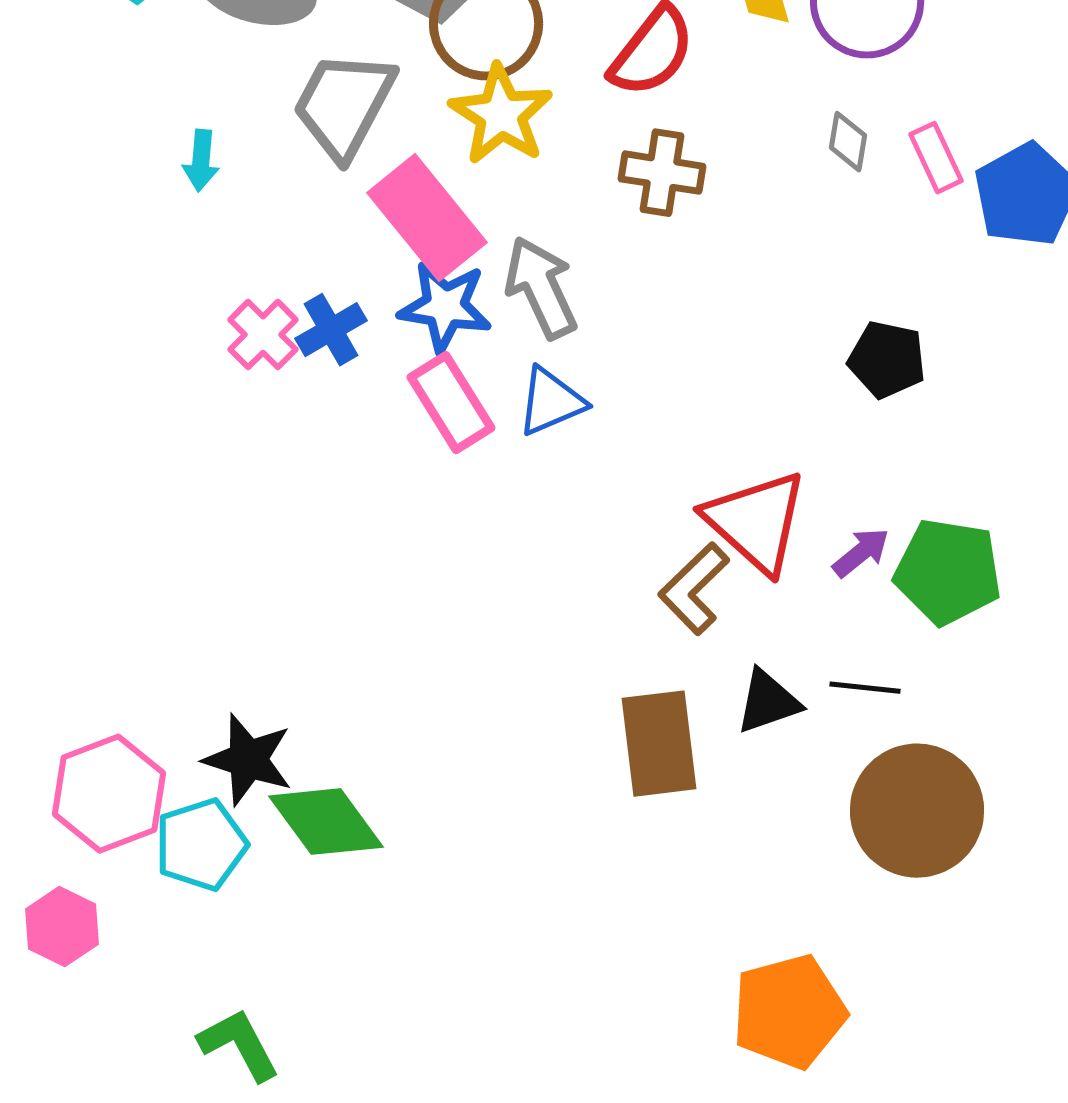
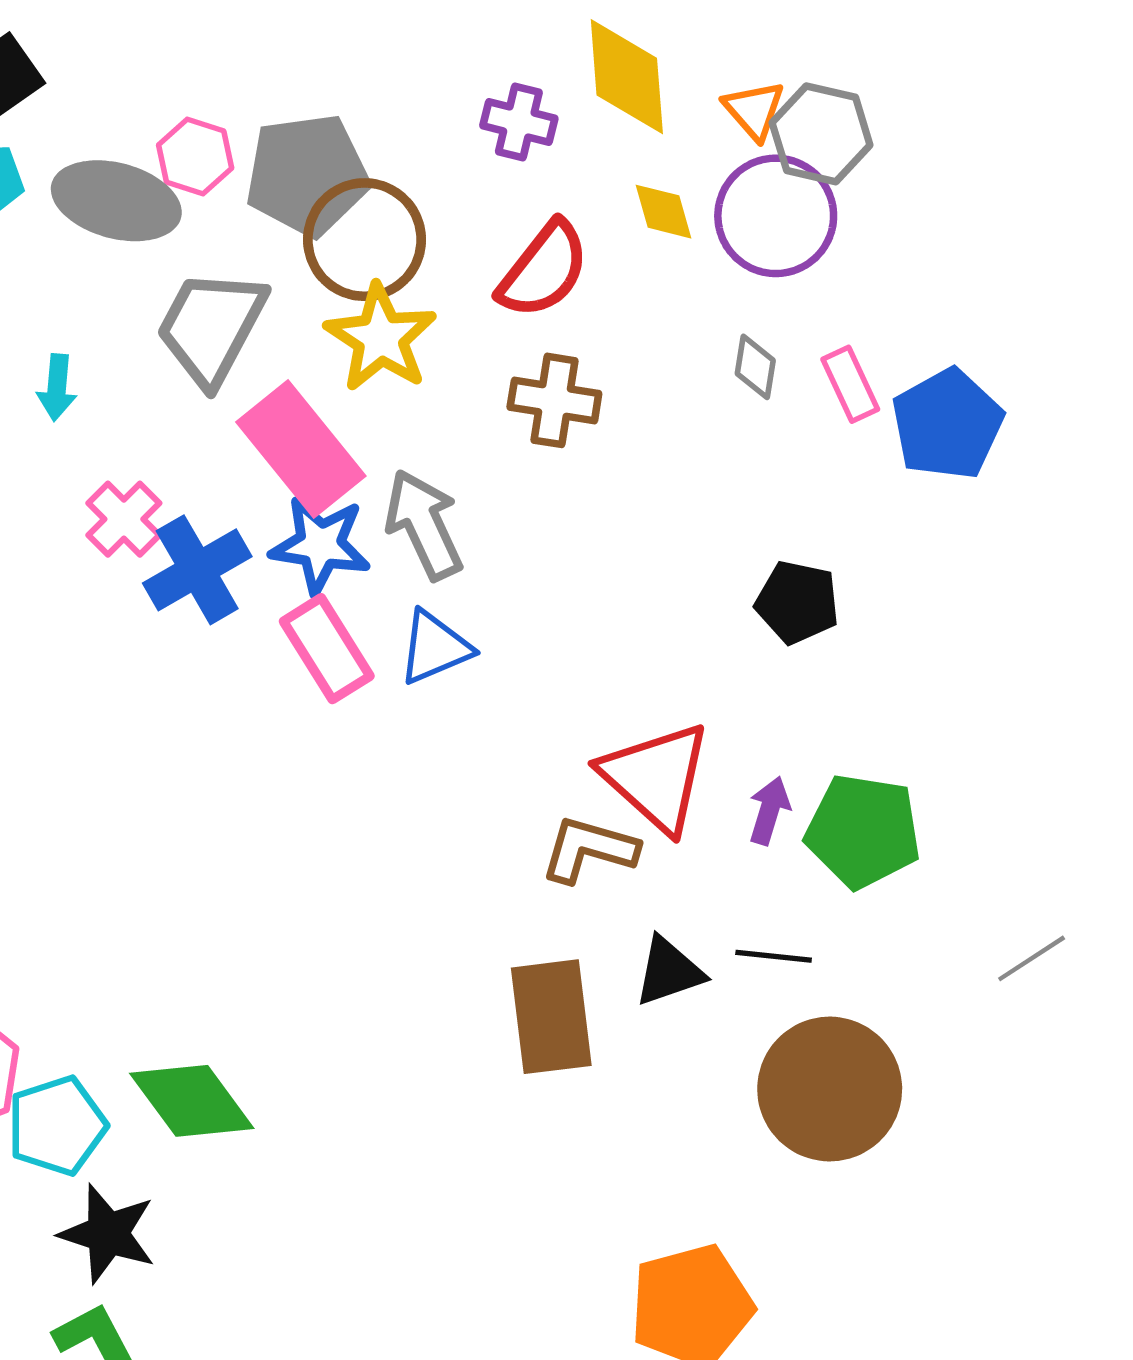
blue cross: (331, 330) -> (197, 570), size x1.4
pink cross: (263, 335) -> (124, 519), moved
purple arrow: (861, 553) -> (769, 811), turned -34
brown L-shape: (694, 589) -> (589, 849), turned 60
black star: (248, 760) -> (108, 1234), moved

